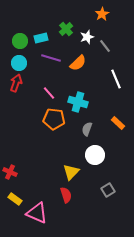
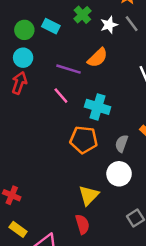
cyan rectangle: (41, 38) -> (51, 26), turned 40
gray line: (105, 46) -> (132, 24), moved
purple line: (51, 58) -> (69, 69), moved
orange pentagon: (54, 119) -> (84, 140), moved
gray semicircle: (87, 129) -> (122, 144), moved

